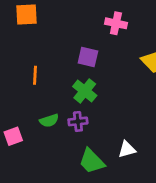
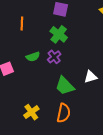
purple cross: (78, 121) -> (54, 57), turned -32

